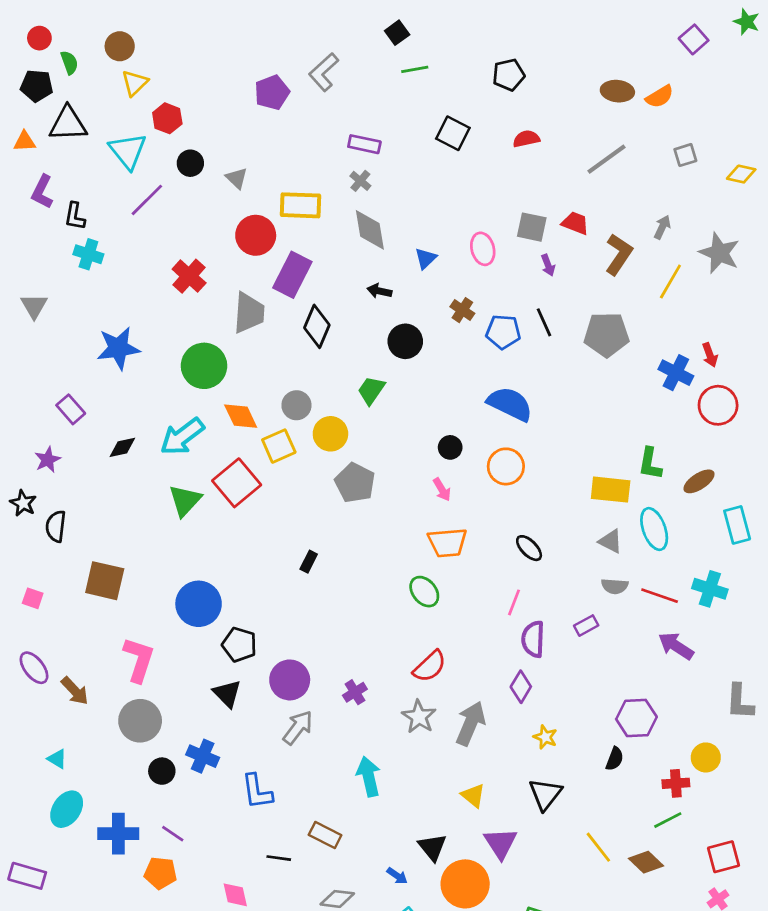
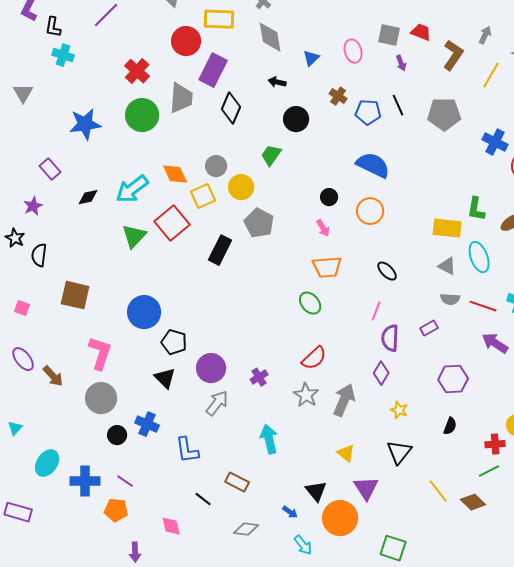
green circle: (204, 366) -> (142, 115), moved
black rectangle: (309, 562) -> (220, 250), moved, size x1.8
purple hexagon: (636, 718) -> (453, 379), moved
cyan triangle: (57, 759) -> (15, 428), moved, turned 42
black line: (279, 858) -> (203, 499), turned 30

